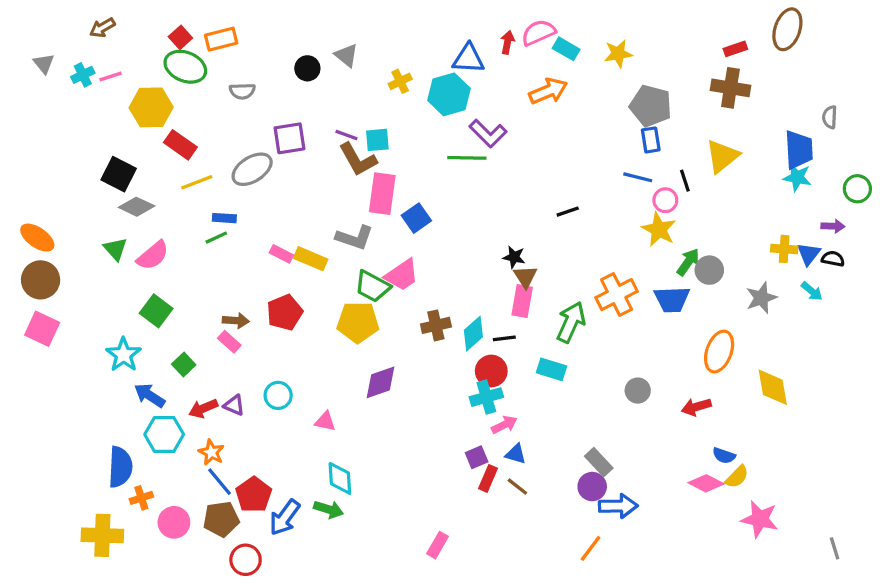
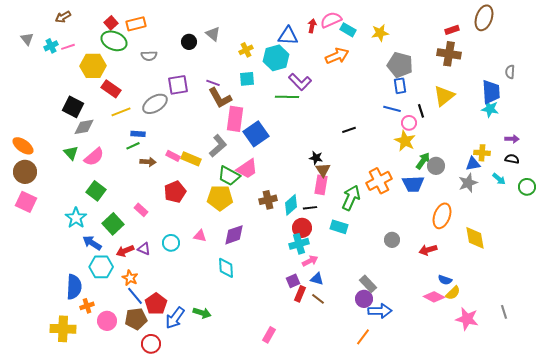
cyan square: (377, 140) -> (247, 79), moved
green circle: (857, 189) -> (527, 187), moved
gray diamond: (137, 207) -> (84, 127), turned -35
blue square: (416, 218) -> (256, 134), size x1.4
gray L-shape: (355, 238) -> (218, 146), turned -60
blue triangle: (809, 254) -> (473, 164), moved, turned 42
brown arrow: (236, 321) -> (148, 162), moved
green square: (184, 364) -> (113, 224), size x1.5
pink triangle: (325, 421) -> (200, 236), moved
cyan diamond: (340, 478) -> (226, 268), moved
gray line: (835, 548) -> (504, 312), moved

